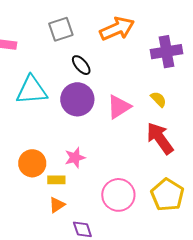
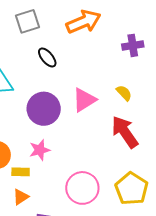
purple cross: (167, 52) -> (133, 45), size x0.7
purple circle: (77, 99) -> (44, 109), moved

